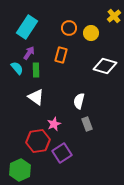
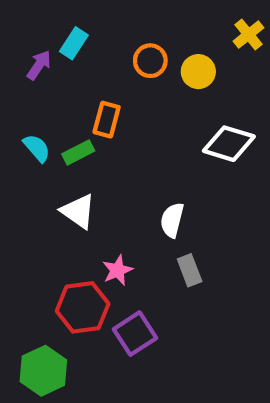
cyan rectangle: (27, 27) -> (74, 43), moved, size x0.6
purple arrow: (29, 53) -> (39, 65), moved
orange rectangle: (61, 55) -> (107, 120), moved
green rectangle: (36, 70) -> (78, 152), turned 64

